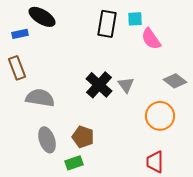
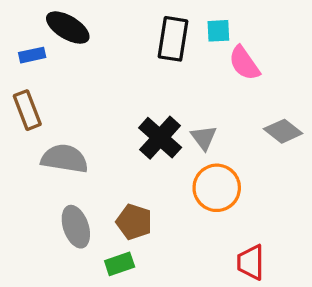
orange circle: (160, 116) -> (217, 188), moved

